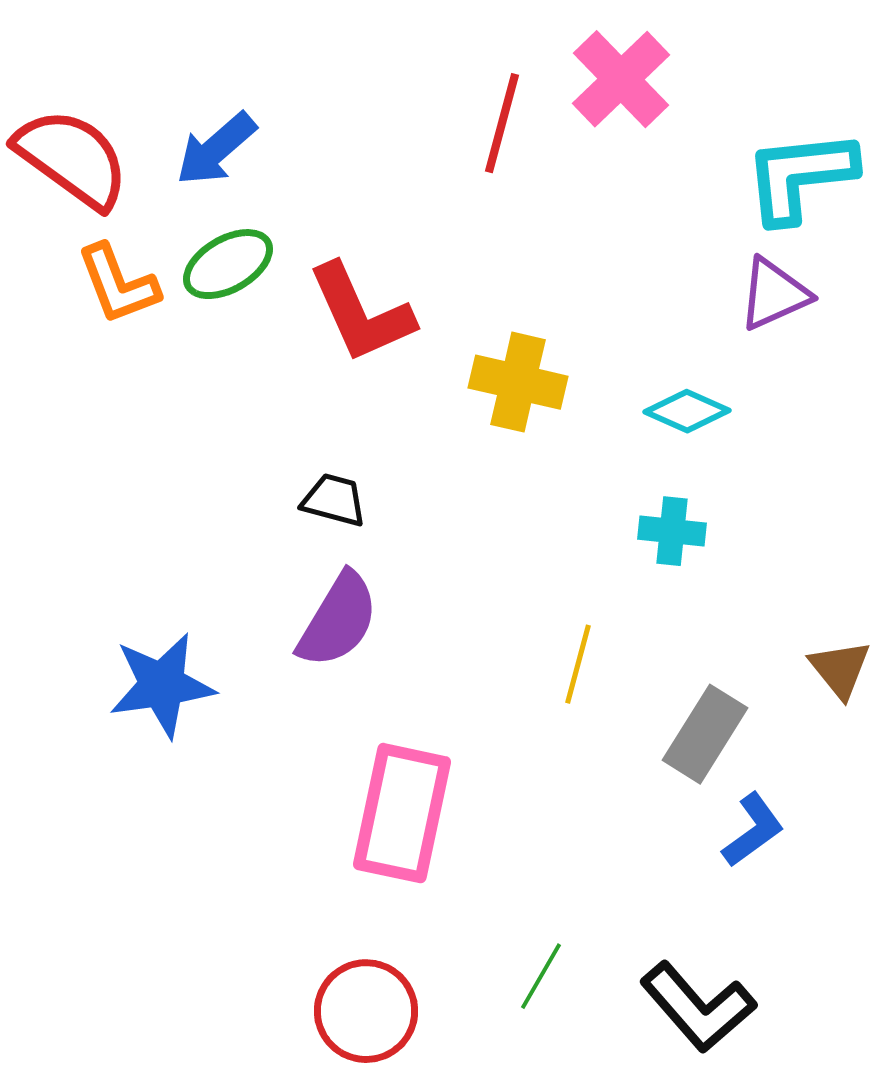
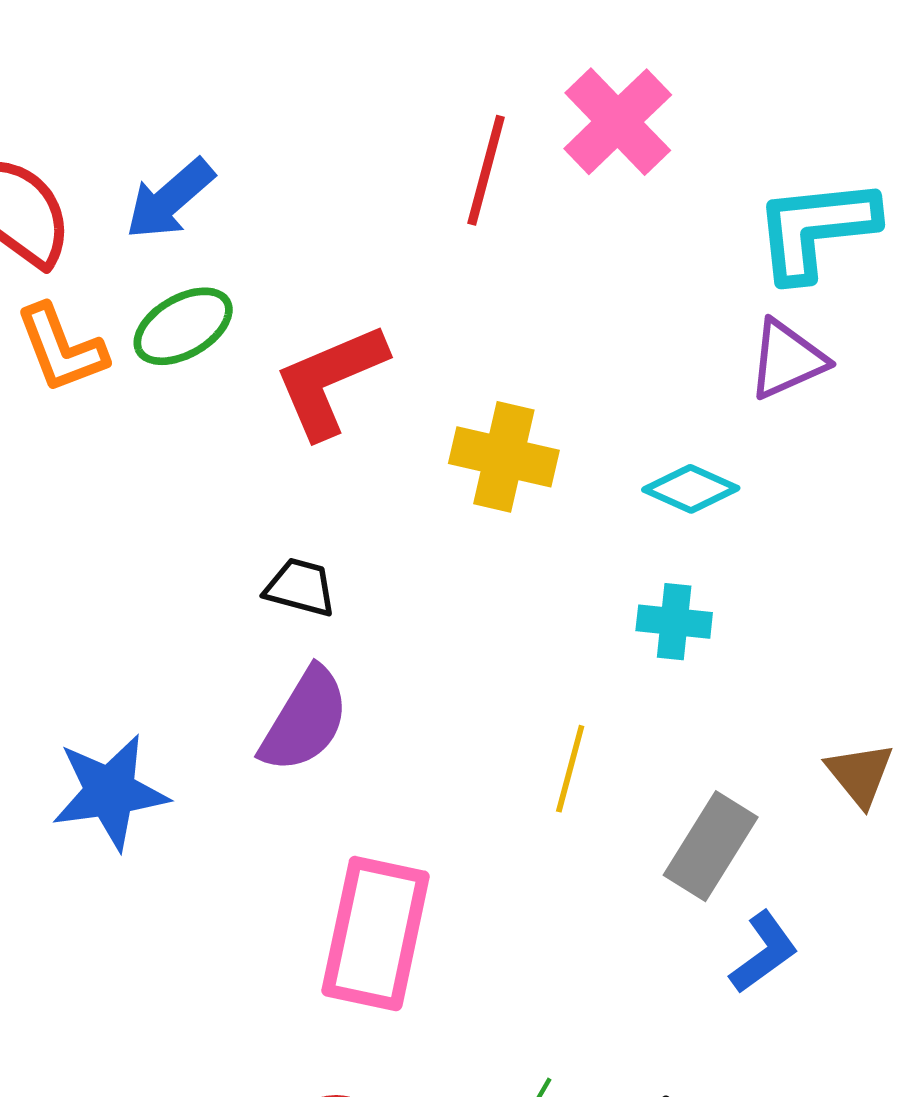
red L-shape: (361, 313) -> (330, 380), turned 91

